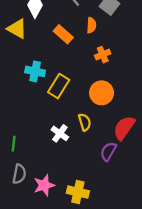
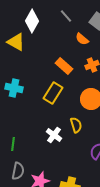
orange semicircle: (91, 25) -> (82, 39), turned 128
orange rectangle: (63, 34) -> (64, 66), moved
cyan cross: (35, 71) -> (14, 88), moved

